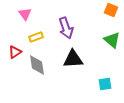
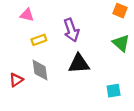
pink triangle: (25, 14) -> (27, 15), turned -40
red triangle: (15, 52) -> (16, 80), moved

